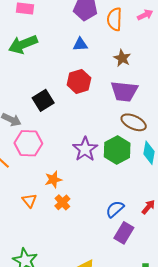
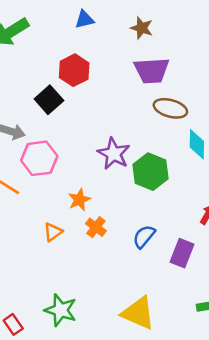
red hexagon: (79, 81) -> (74, 70), moved
green hexagon: (117, 150) -> (151, 172), moved
orange triangle: (29, 201) -> (53, 232), turned 42
blue semicircle: (115, 209) -> (144, 236), moved

